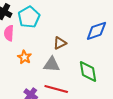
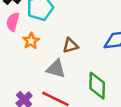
orange star: (24, 57) -> (31, 41), moved

